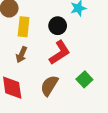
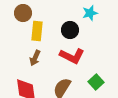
red L-shape: (60, 53) -> (72, 56), turned 60

